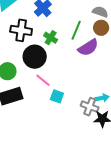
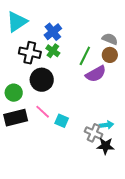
green cross: (51, 38) -> (53, 51), moved
pink line: (43, 80) -> (43, 112), moved

